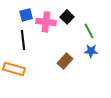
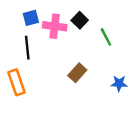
blue star: (91, 51) -> (119, 83), moved
orange rectangle: (14, 69) -> (17, 82), turned 55

